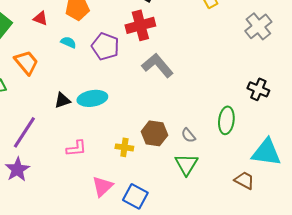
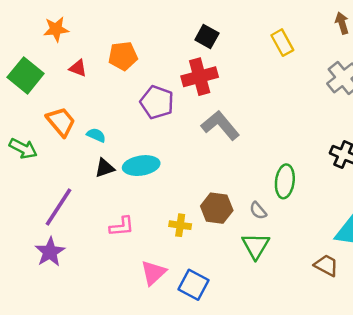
cyan semicircle: (68, 42) -> (96, 135), moved
green ellipse: (226, 120) -> (285, 181), moved

